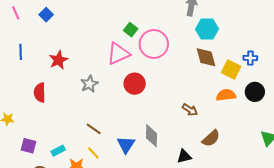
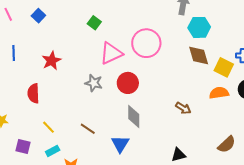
green square: (131, 30) -> (94, 23), moved
gray star: (89, 84) -> (94, 83), moved, turned -30
gray diamond: (151, 136) -> (134, 117), moved
brown semicircle: (211, 138) -> (227, 144), moved
yellow line: (93, 153) -> (48, 127), moved

